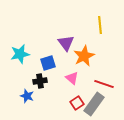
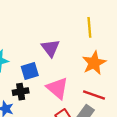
orange star: (84, 56) -> (94, 63), moved
pink triangle: (72, 78) -> (57, 88), size x1.5

